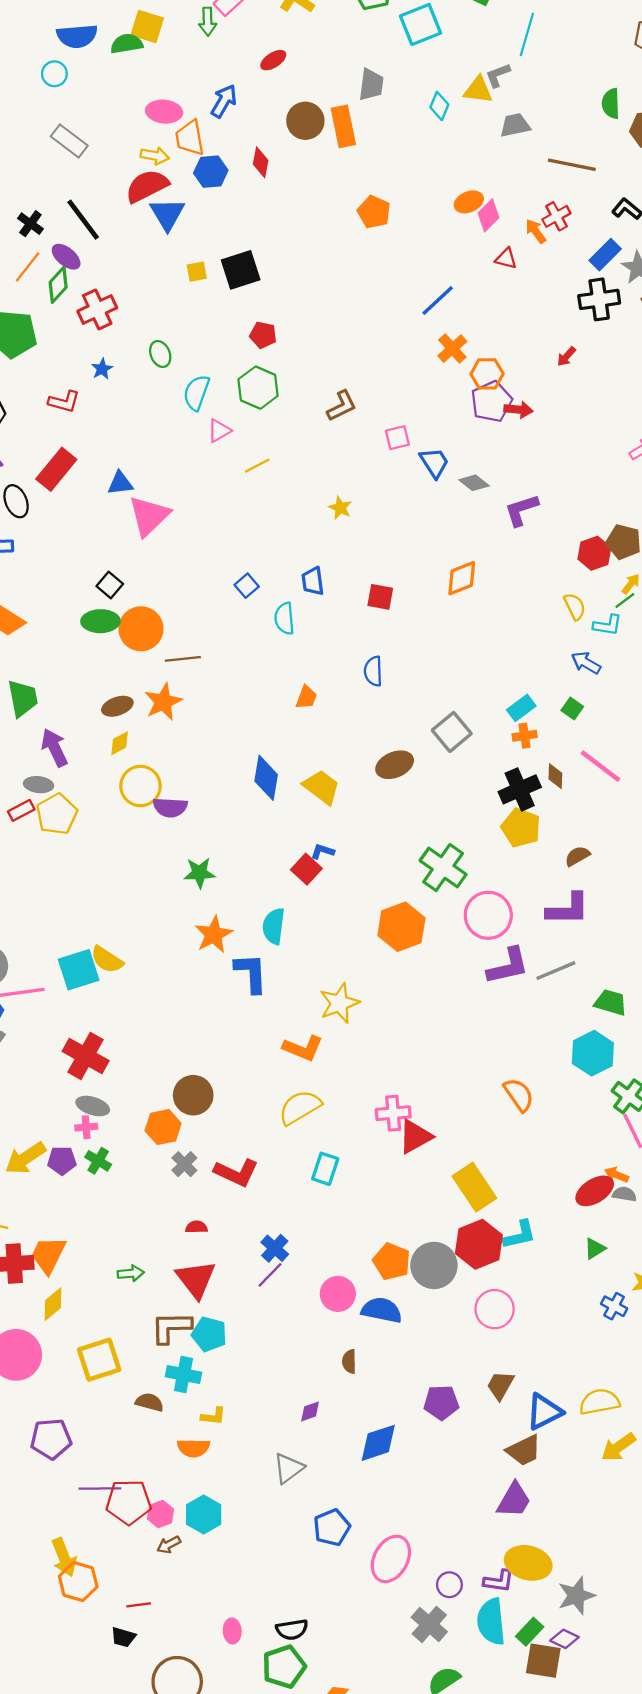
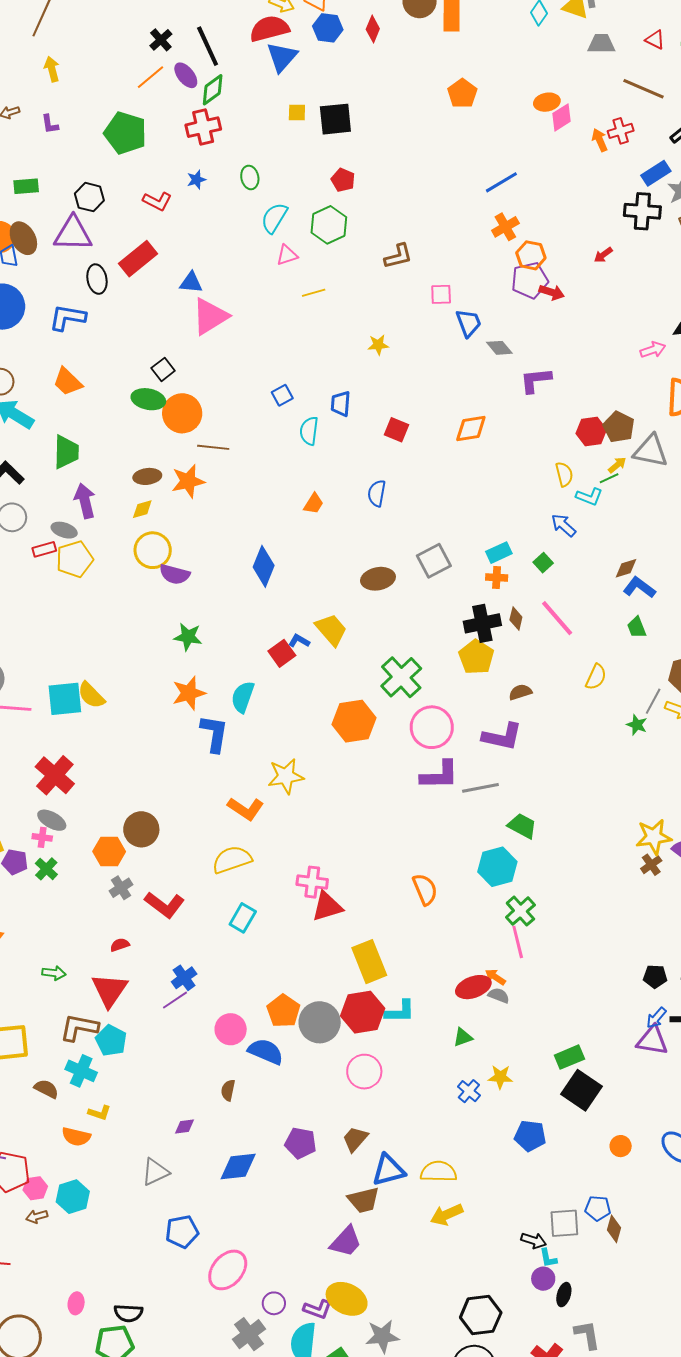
red triangle: (506, 258) -> (655, 40), moved
green diamond: (58, 285) -> (213, 90), moved
yellow star: (340, 508) -> (378, 345), turned 30
yellow trapezoid: (322, 787) -> (331, 630), moved
red semicircle: (196, 1227) -> (120, 945), turned -30

